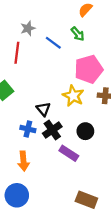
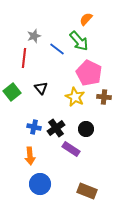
green arrow: (78, 34) -> (79, 41), size x1.5
pink pentagon: (89, 69) -> (89, 73), turned -30
black triangle: (43, 109) -> (41, 88), moved
blue circle: (17, 195) -> (40, 184), moved

